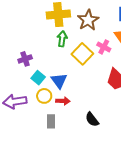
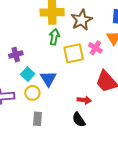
yellow square: (82, 54) -> (74, 53), turned 30
red arrow: (63, 101) -> (84, 100), moved

